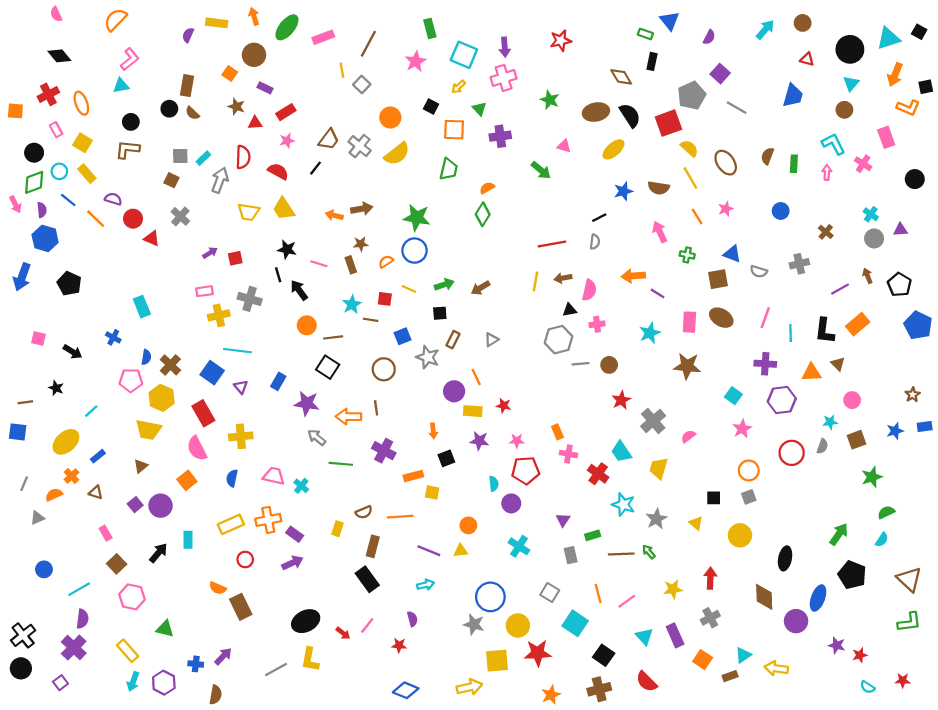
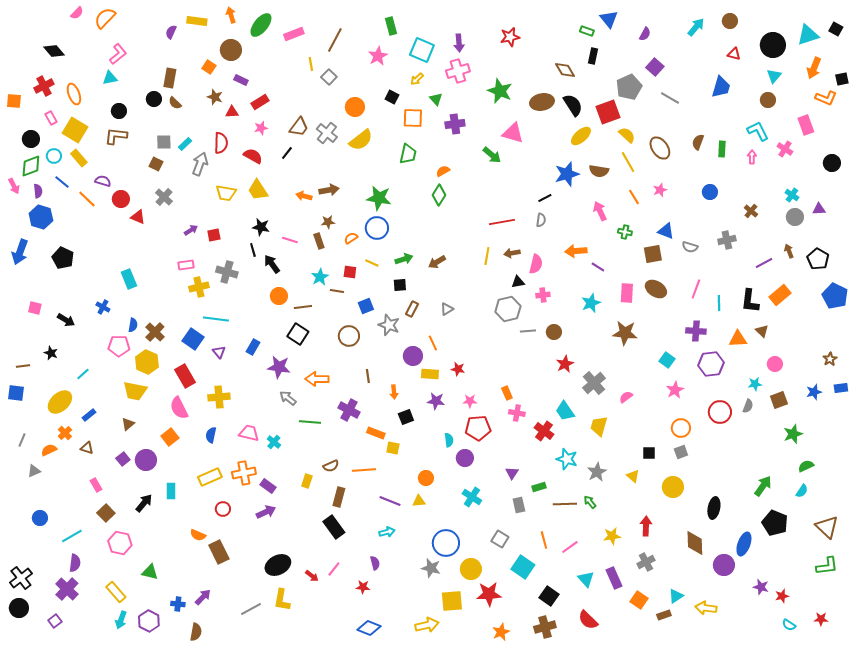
pink semicircle: (56, 14) -> (77, 13), moved, turned -112
green star: (550, 100) -> (500, 91), size x1.4
yellow square: (82, 143) -> (75, 130), size x1.4
pink triangle: (564, 146) -> (513, 133), size x1.6
yellow ellipse: (614, 149) -> (581, 136), moved
blue star: (623, 191) -> (567, 174), size x1.4
brown line: (376, 408) -> (368, 376), moved
orange rectangle: (413, 476) -> (376, 433), turned 36

